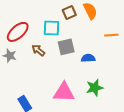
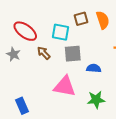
red ellipse: (18, 32) -> (25, 31), turned 70
pink triangle: (64, 92) -> (65, 86), moved

